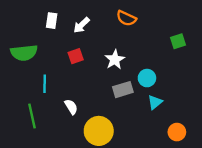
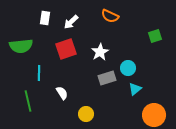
red square: (76, 56) -> (66, 49), size x1.5
yellow circle: (99, 131) -> (86, 114), size x0.6
orange circle: (177, 132) -> (154, 115), size x1.5

